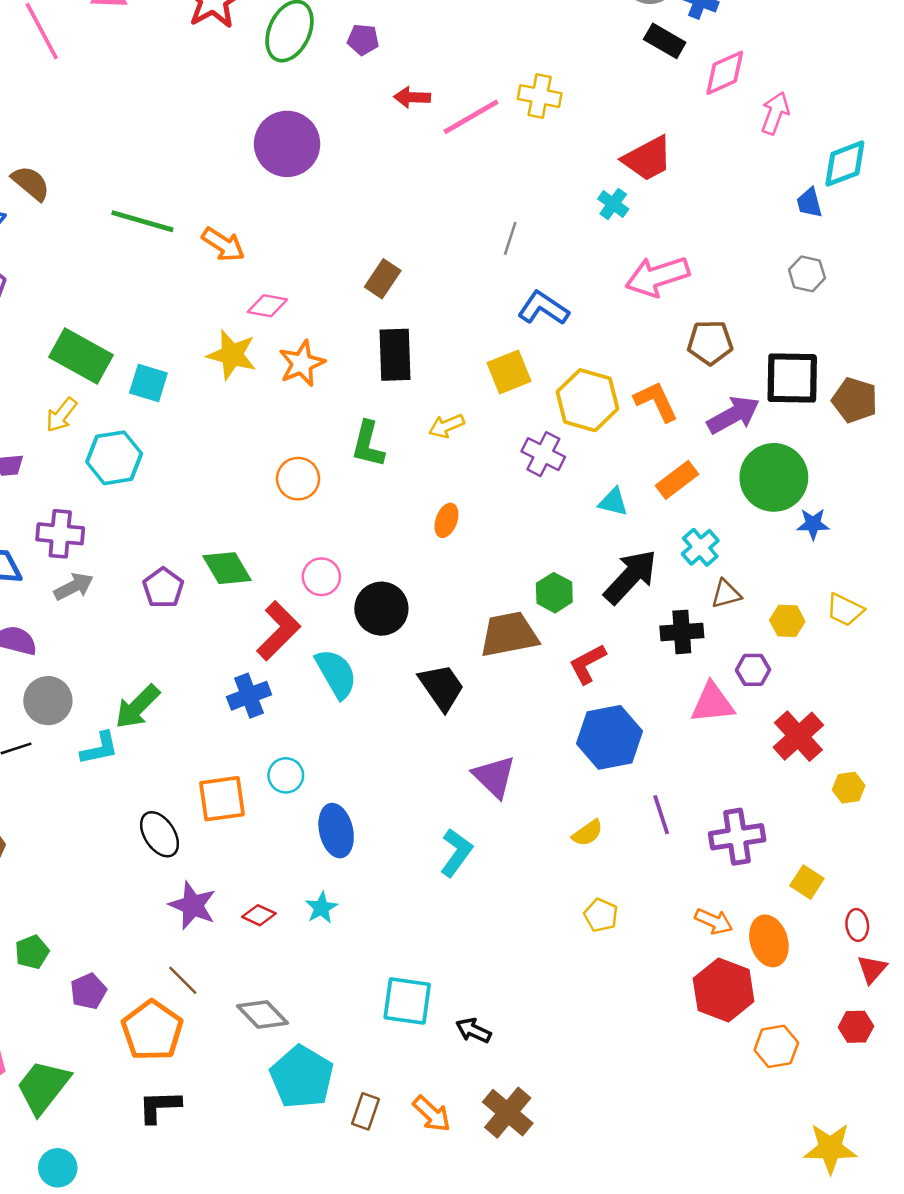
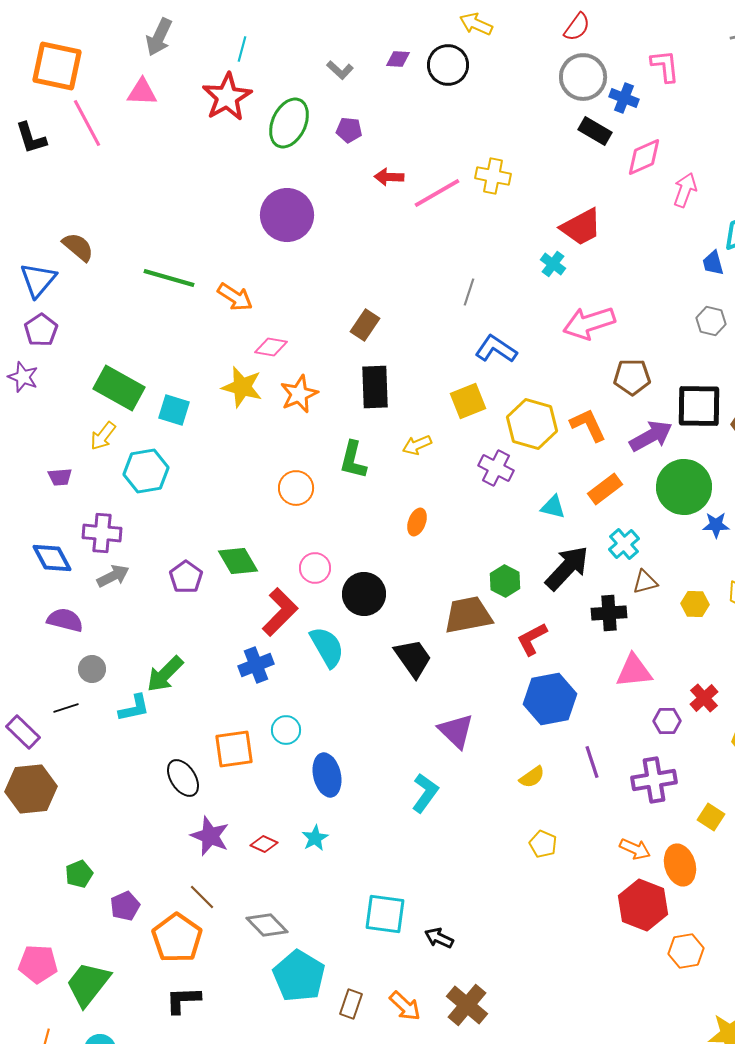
purple hexagon: (753, 670) -> (667, 721), moved
gray circle: (48, 701) -> (92, 669), size x0.7
red cross: (798, 736) -> (704, 698), size x0.7

